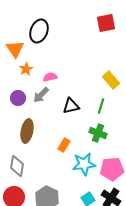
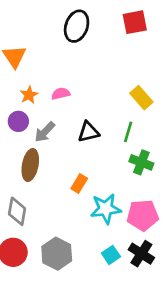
black ellipse: (39, 31) -> (77, 26), moved
orange star: (26, 69) -> (29, 95), moved
gray arrow: (41, 95) -> (45, 132), moved
green cross: (98, 133) -> (141, 162), moved

